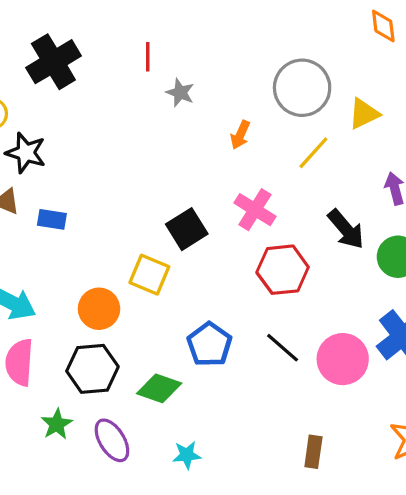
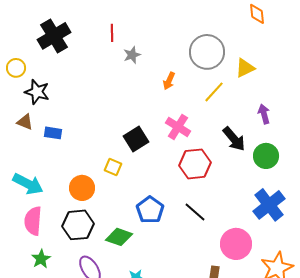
gray star: (180, 93) -> (132, 55), turned 30
yellow square: (149, 275) -> (113, 167), size x0.7
pink circle: (343, 359) -> (236, 244), moved
green star: (57, 424) -> (41, 259), moved

